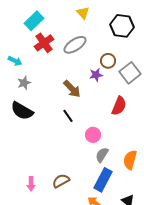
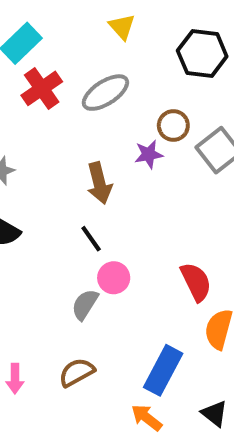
brown arrow: (72, 89) -> (99, 183), turned 30
red semicircle: (119, 106) -> (196, 282), moved, turned -48
pink circle: (93, 135) -> (114, 278), moved
gray semicircle: (102, 155) -> (85, 304), moved

